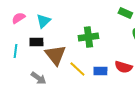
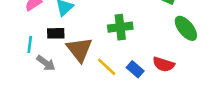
blue rectangle: (100, 71) -> (135, 69), turned 40
gray arrow: (38, 78) -> (46, 63), moved

